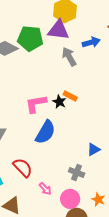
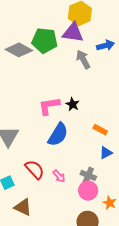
orange rectangle: (70, 96) -> (100, 130), moved
pink arrow: (45, 189) -> (59, 176), moved
pink circle: (70, 199) -> (88, 191), moved

